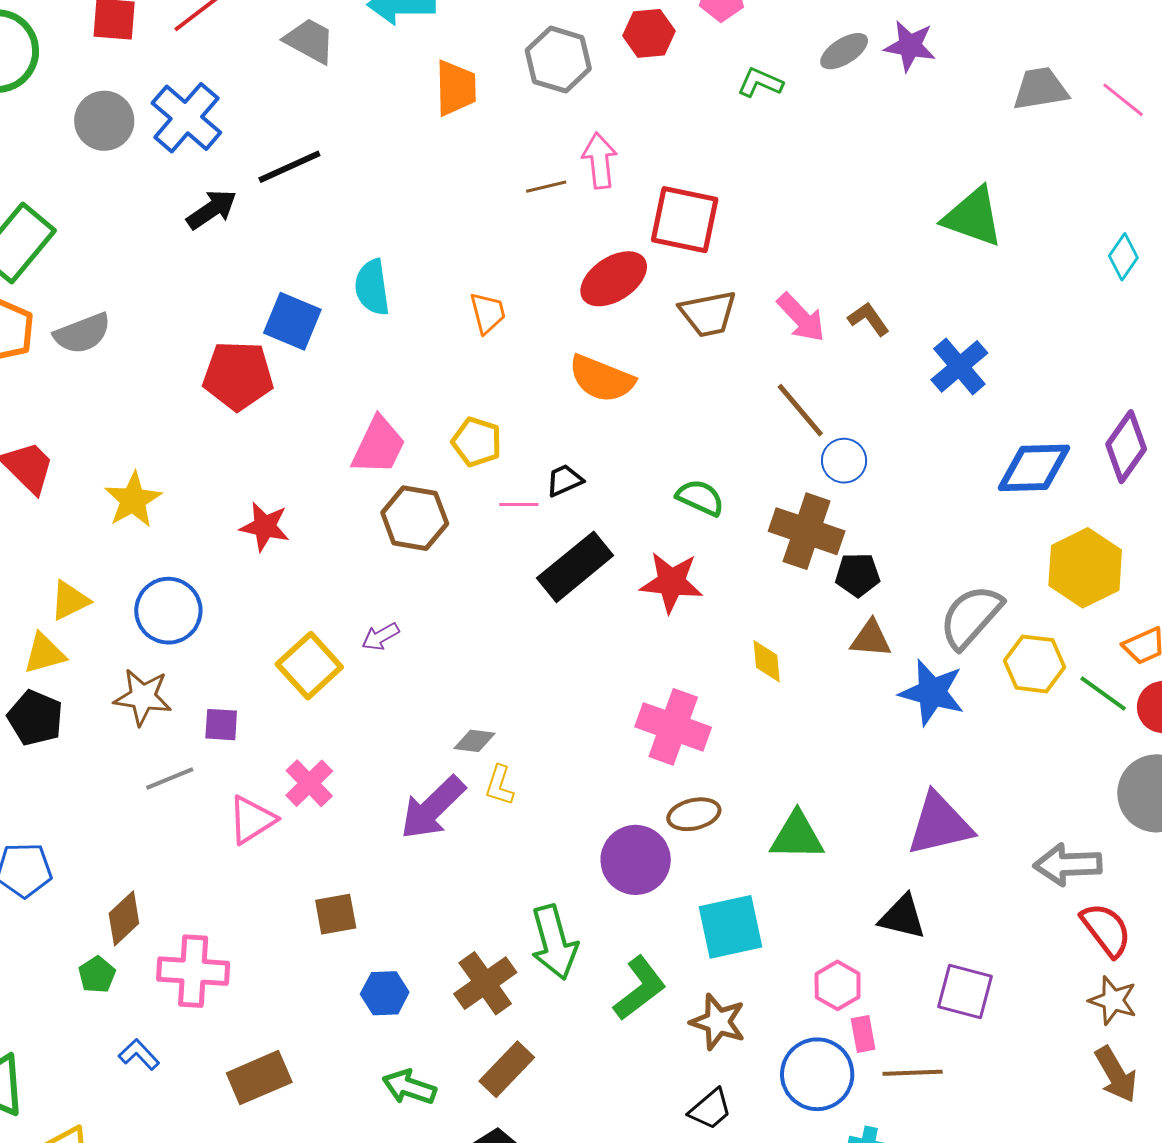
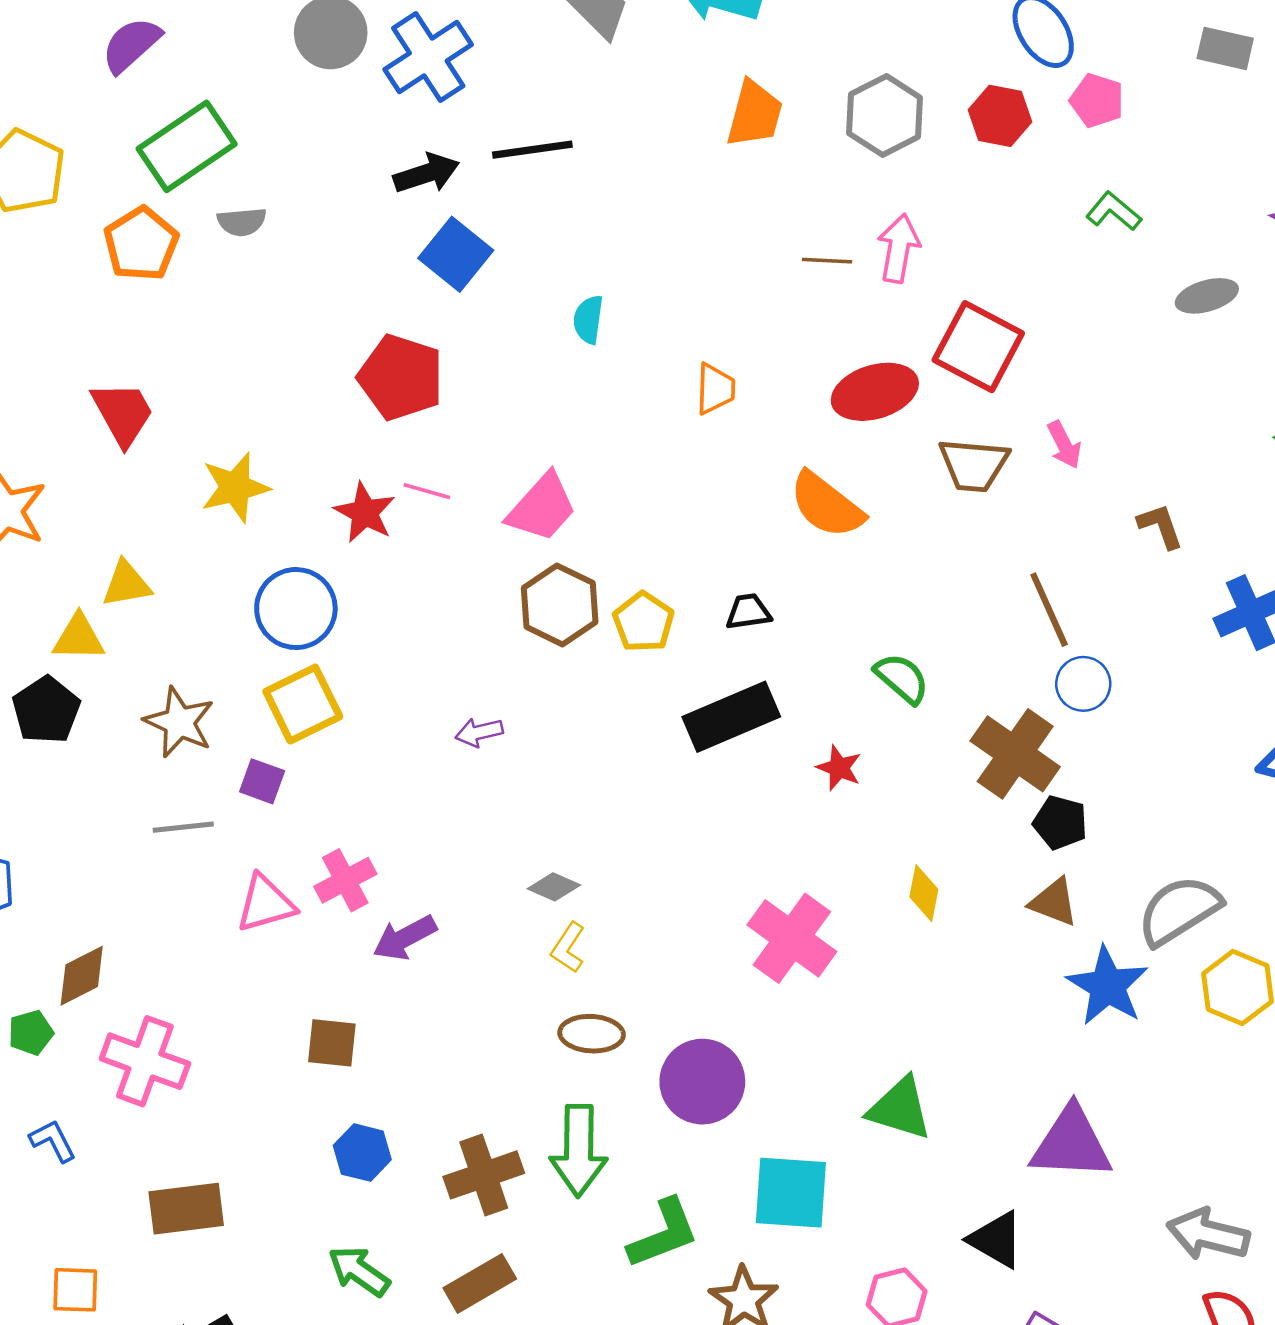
gray ellipse: (844, 51) -> (1207, 296), moved
cyan semicircle: (372, 287) -> (588, 320), size x0.7
pink arrow: (801, 317) -> (1064, 445), moved, size x0.7
blue square: (292, 321) -> (456, 254), moved
gray semicircle: (82, 333) -> (242, 222), moved, size x0.7
yellow pentagon: (477, 442) -> (644, 622), moved
pink line: (519, 505) -> (427, 491), moved
red star: (265, 527) -> (365, 513), moved
red star: (671, 582) -> (839, 768), size x0.6
blue circle: (168, 611) -> (296, 609), moved
yellow square: (309, 666) -> (303, 704), moved
purple arrow: (433, 808) -> (405, 938), moved, size x0.7
brown ellipse: (694, 814) -> (592, 1034), moved

